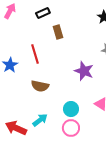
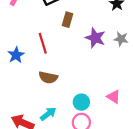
brown rectangle: (58, 32) -> (67, 20), turned 32
purple star: (84, 71) -> (95, 38), moved

